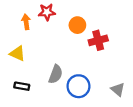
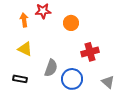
red cross: (98, 40) -> (90, 52), moved
yellow triangle: (17, 53) -> (25, 49), moved

